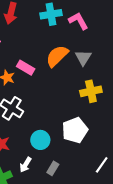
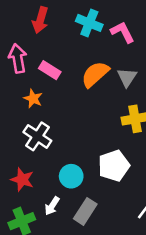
cyan cross: (51, 14) -> (89, 23), turned 30
pink rectangle: (26, 68) -> (50, 70), moved
gray rectangle: (53, 168) -> (85, 211), size x1.5

